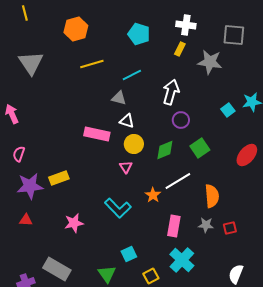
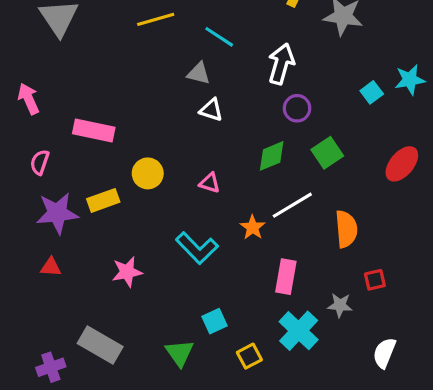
cyan line: (132, 75) -> (219, 37), turned 60
pink rectangle: (97, 134) -> (94, 131), moved
yellow circle: (134, 144) -> (148, 173), moved
pink triangle: (126, 167) -> (210, 183), turned -40
gray star: (206, 225) -> (340, 305), moved

